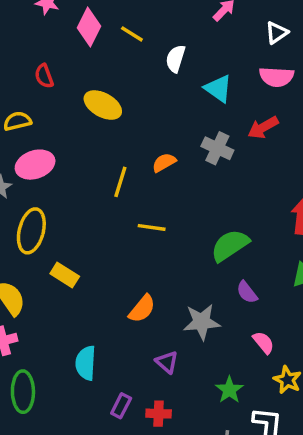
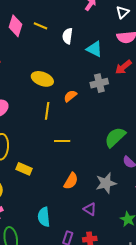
yellow ellipse: (103, 105) -> (42, 79), moved
gray cross: (217, 148) -> (99, 83), turned -30
yellow line: (152, 227) -> (62, 141), moved

